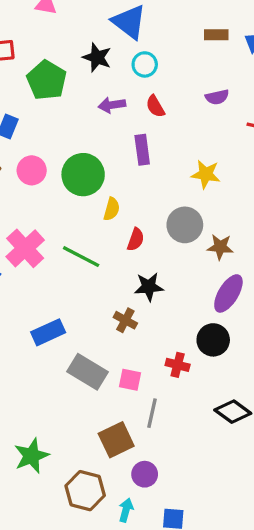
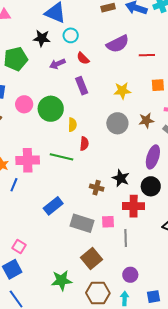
green pentagon: (47, 80) -> (16, 59), turned -30
purple semicircle: (217, 97) -> (118, 44), size x1.6
pink circle: (32, 170) -> (24, 104), moved
red semicircle: (136, 239) -> (84, 144), moved
brown star: (220, 247) -> (146, 120), moved
pink cross: (25, 248) -> (28, 160), turned -35
black star: (149, 287) -> (121, 178), moved, turned -30
red cross: (178, 365) -> (134, 206), size x1.5
brown square: (116, 440) -> (91, 258), moved
green star: (31, 456) -> (62, 280), turned 30

